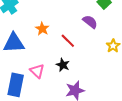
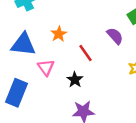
pink triangle: (37, 71) -> (46, 67), moved

